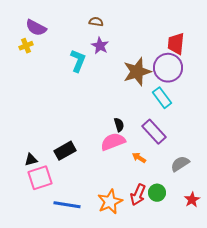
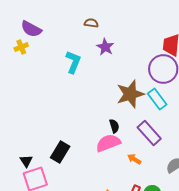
purple star: (100, 46) -> (105, 47), moved
brown star: (137, 72) -> (130, 94), moved
black rectangle: (65, 151) -> (60, 152), turned -30
black triangle: (31, 160) -> (26, 161), turned -48

